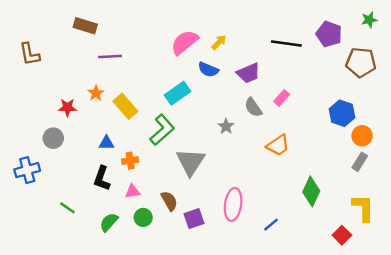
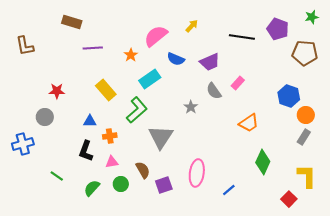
yellow arrow: (219, 42) -> (192, 26), moved
orange star: (96, 93) -> (131, 55), moved
orange trapezoid: (278, 145) -> (249, 123), moved

